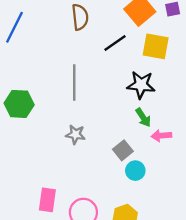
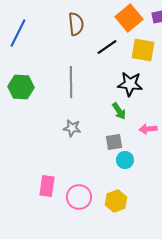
green hexagon: (19, 104) -> (21, 87), moved
green arrow: (143, 118) -> (119, 111), moved
gray square: (123, 150) -> (114, 142), turned 30

